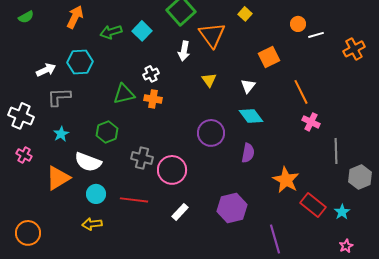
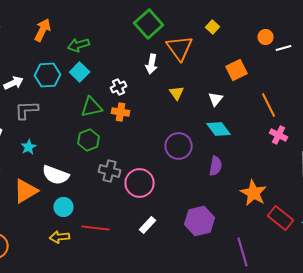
cyan square: (142, 31) -> (80, 72), moved
green hexagon: (107, 132) -> (89, 140), moved
red line: (134, 200) -> (96, 228), moved

